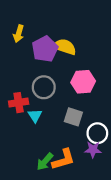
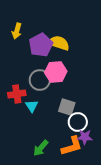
pink hexagon: (83, 82) -> (56, 72), moved
white circle: (97, 133) -> (78, 122), moved
orange L-shape: (63, 159) -> (72, 146), moved

